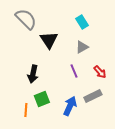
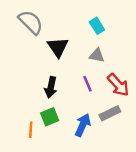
gray triangle: (82, 47) -> (97, 55), turned 40
red arrow: (100, 72) -> (118, 85), size x1.5
black arrow: (33, 74) -> (51, 87), moved

